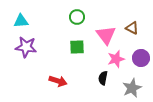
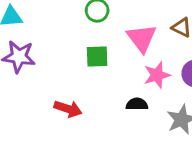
black semicircle: (103, 78) -> (137, 104), turned 80

